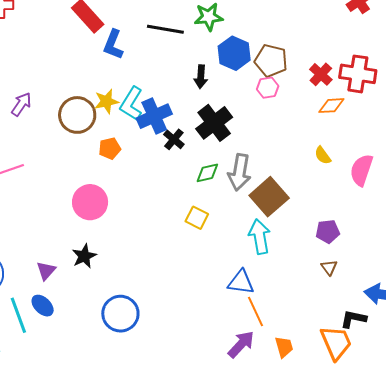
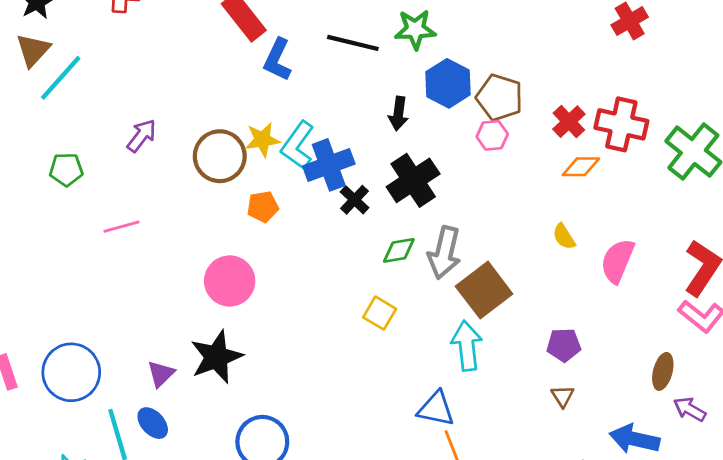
black star: (84, 256) -> (216, 357), size x1.5

